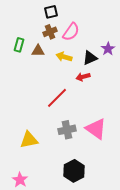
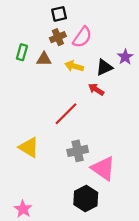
red arrow: (83, 77) -> (96, 89), turned 48
pink triangle: (96, 129) -> (103, 168), moved
yellow triangle: (29, 140) -> (29, 147), moved, turned 42

